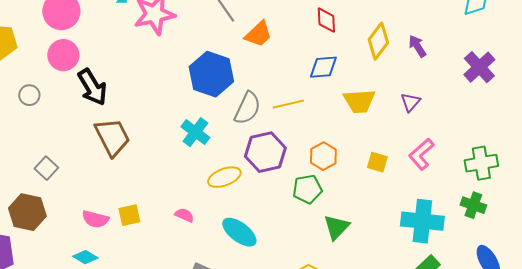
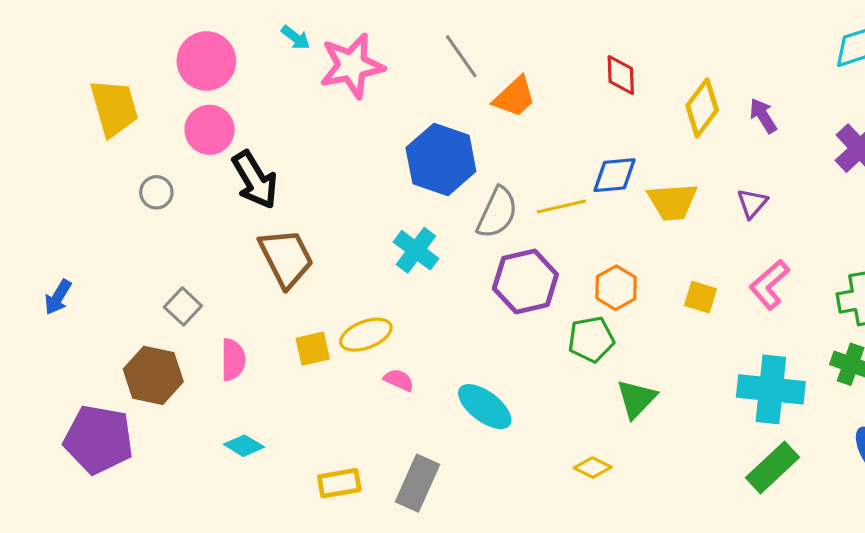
blue diamond: (323, 67) -> (615, 175), moved
yellow ellipse: (224, 177) -> (366, 335), moved
yellow square: (129, 215) -> (313, 349), moved
pink semicircle: (95, 219) -> (233, 360), moved, turned -104

